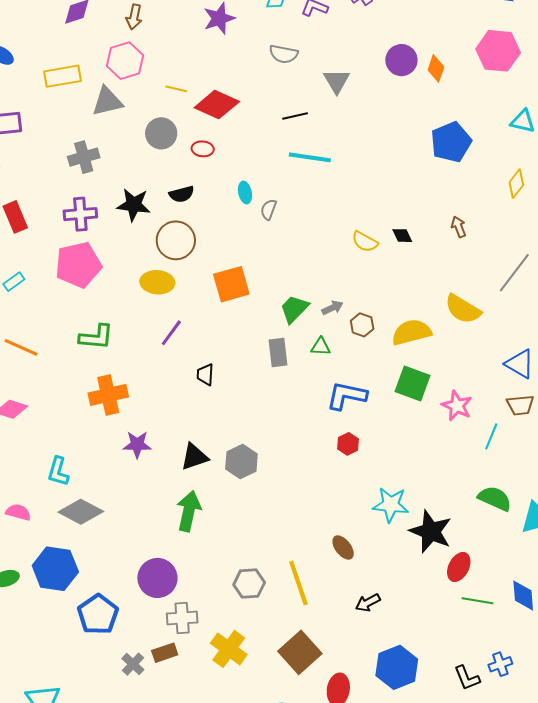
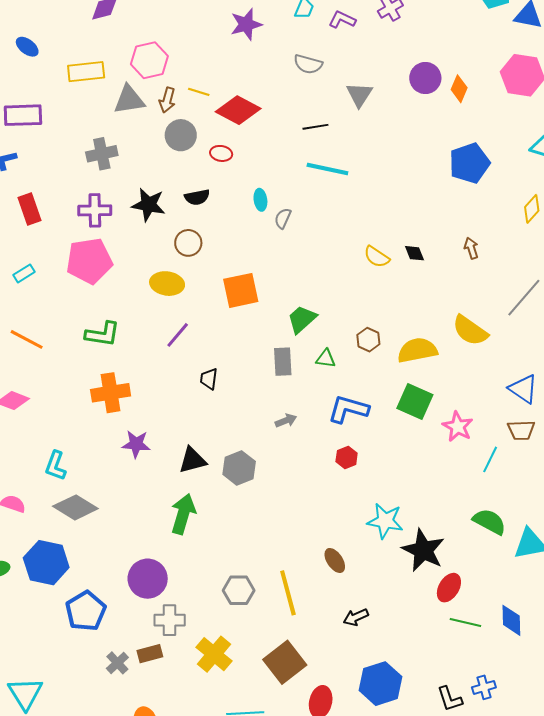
brown arrow: (134, 17) -> (167, 100), moved
brown circle: (176, 240) -> (188, 243), size x0.7
gray arrow: (332, 308) -> (286, 421), moved

